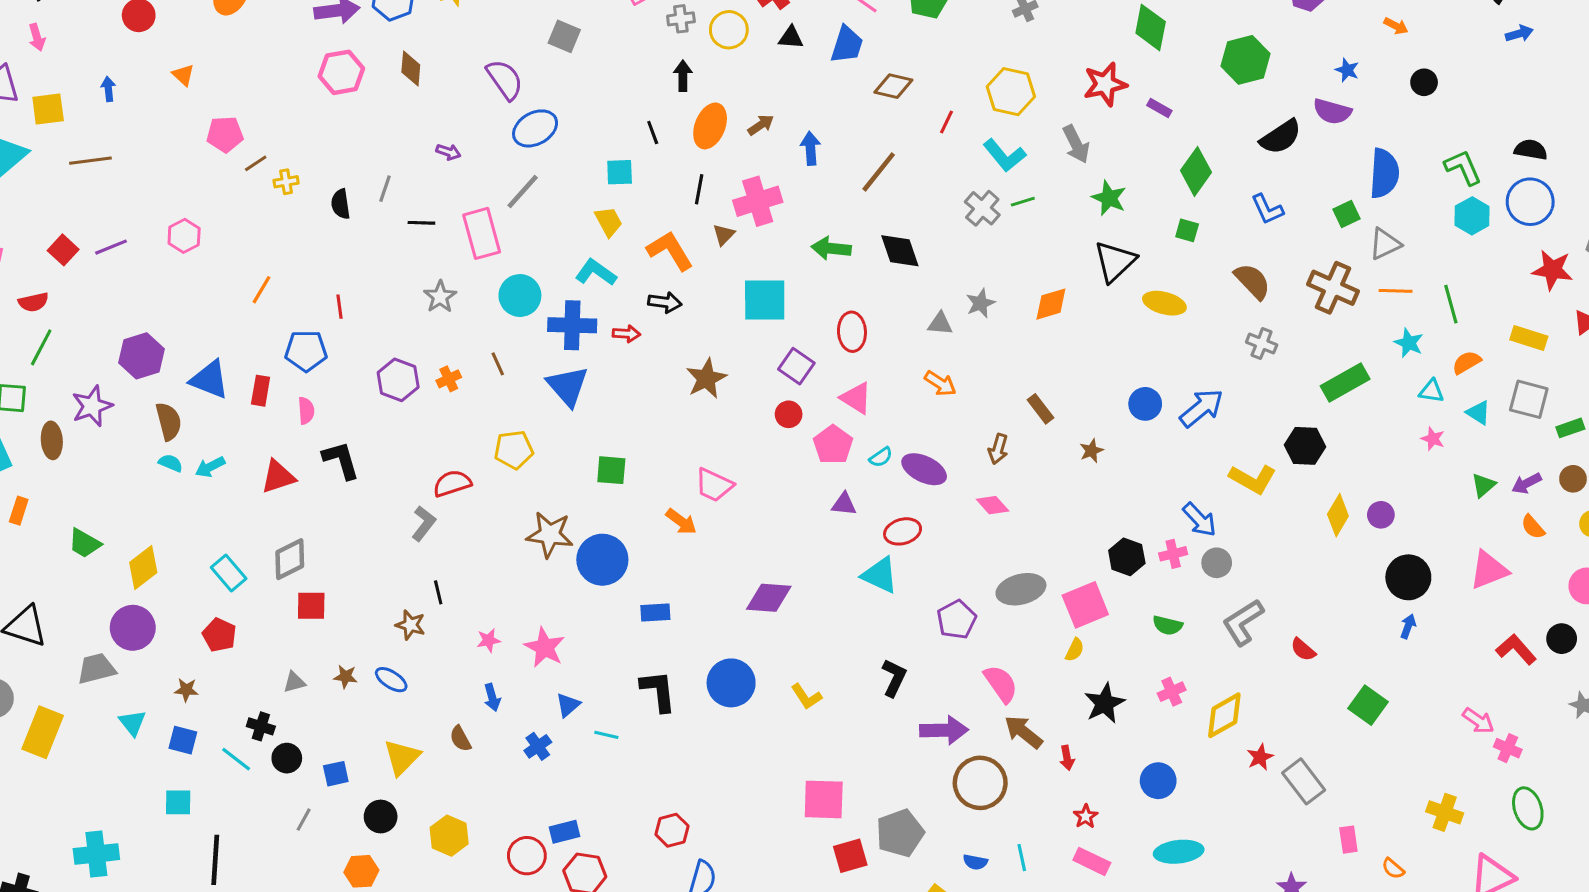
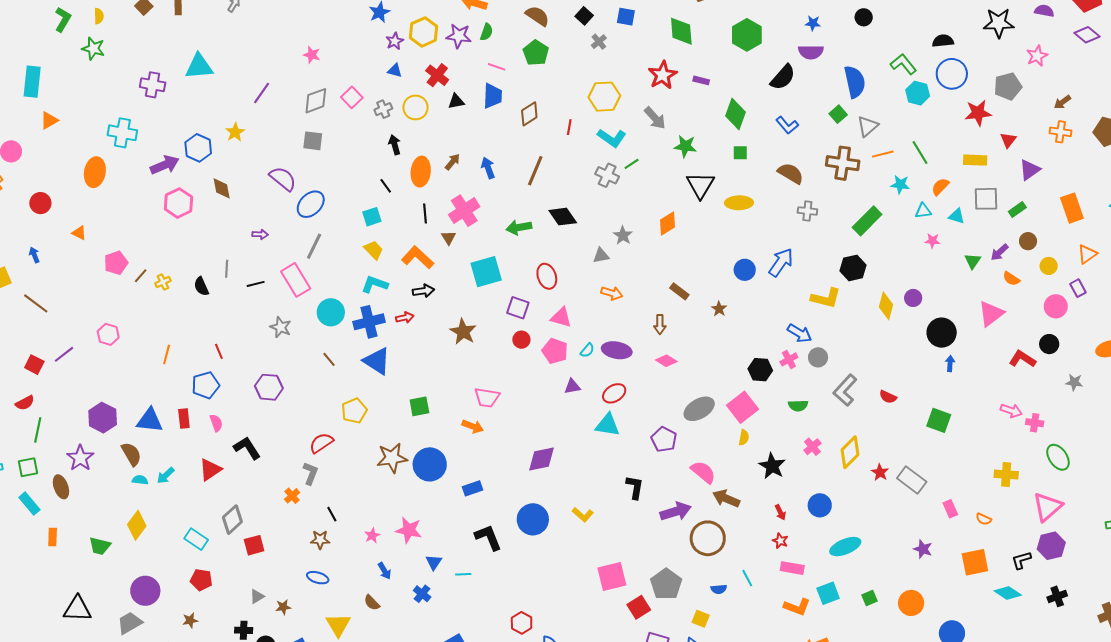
brown diamond: (893, 86) -> (529, 114), turned -30
brown line: (90, 161) -> (36, 303), turned 60
orange cross: (449, 379) -> (292, 496), moved
yellow diamond: (143, 568) -> (137, 525), moved
brown star: (345, 677) -> (283, 607), moved
red arrow: (1067, 758) -> (780, 512), moved

